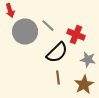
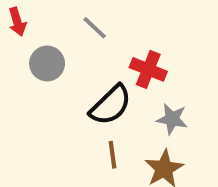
gray line: (48, 26) -> (95, 28), moved
gray circle: (25, 32) -> (47, 63), size x0.7

